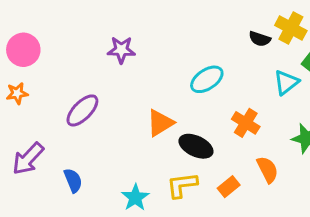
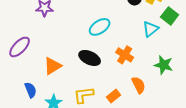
orange triangle: (160, 123) -> (53, 66), moved
black ellipse: (196, 146) -> (90, 58), moved
blue semicircle: (73, 180) -> (31, 90), moved

